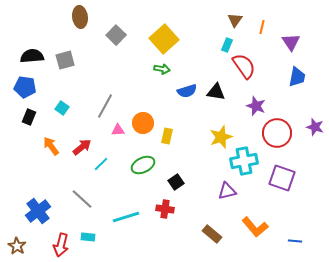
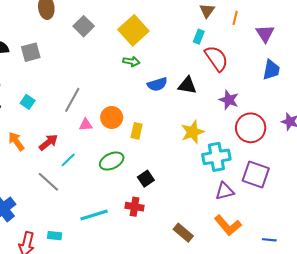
purple triangle: (227, 191) -> (225, 191), moved
gray line: (82, 199) -> (48, 182), moved

